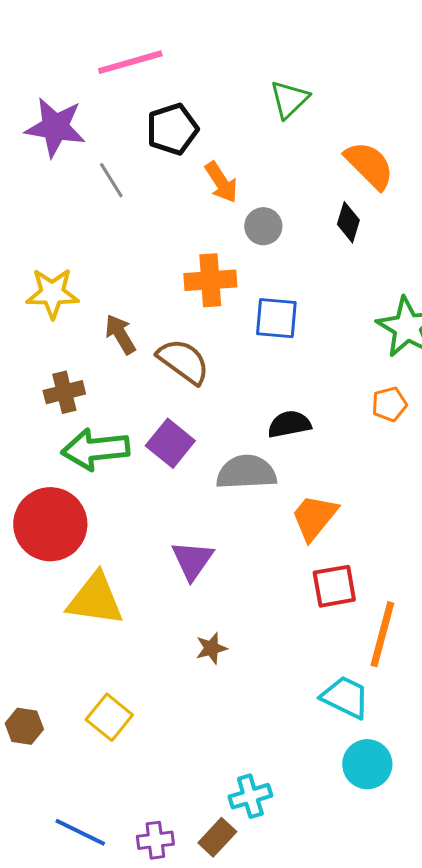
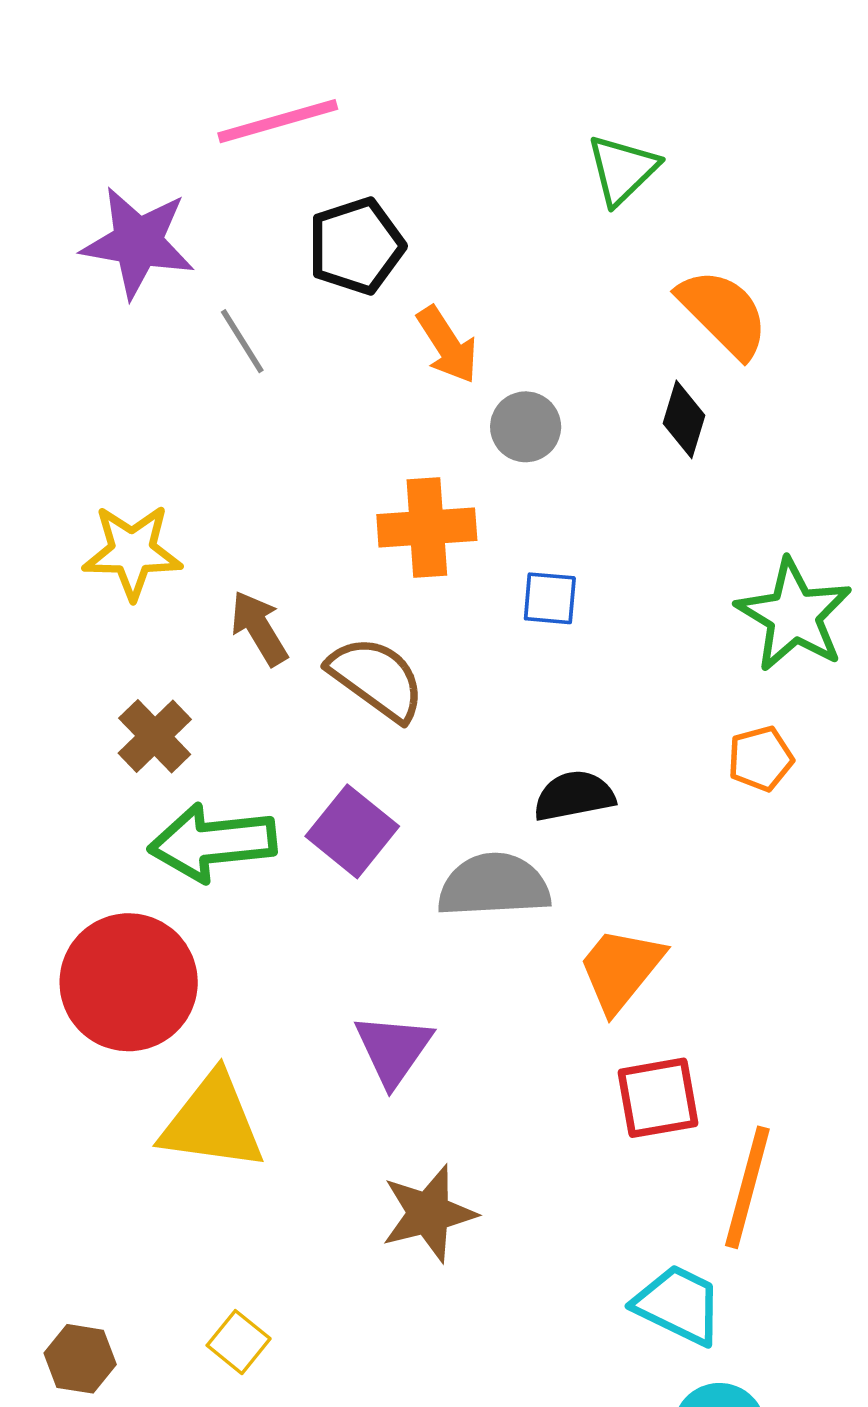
green triangle: (289, 99) -> (623, 170), moved
blue square: (276, 318) -> (550, 598), size x0.7
brown cross: (64, 392) -> (155, 736), turned -30
brown star: (211, 648) -> (429, 1213), size x1.6
yellow square: (109, 717) -> (239, 1342), size x0.7

